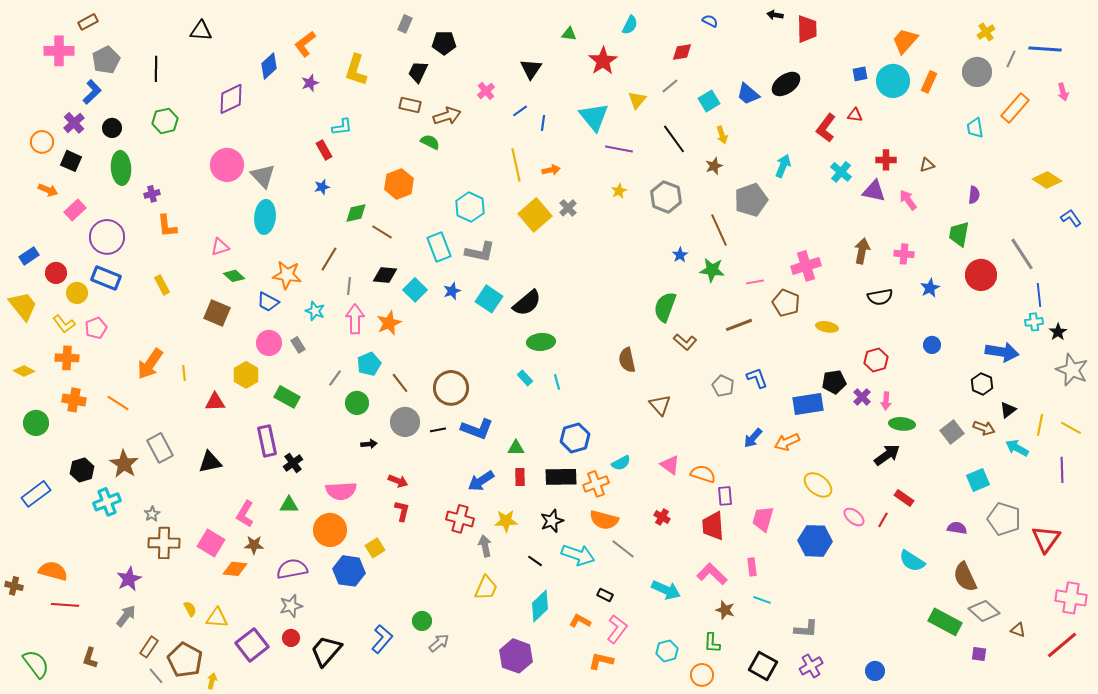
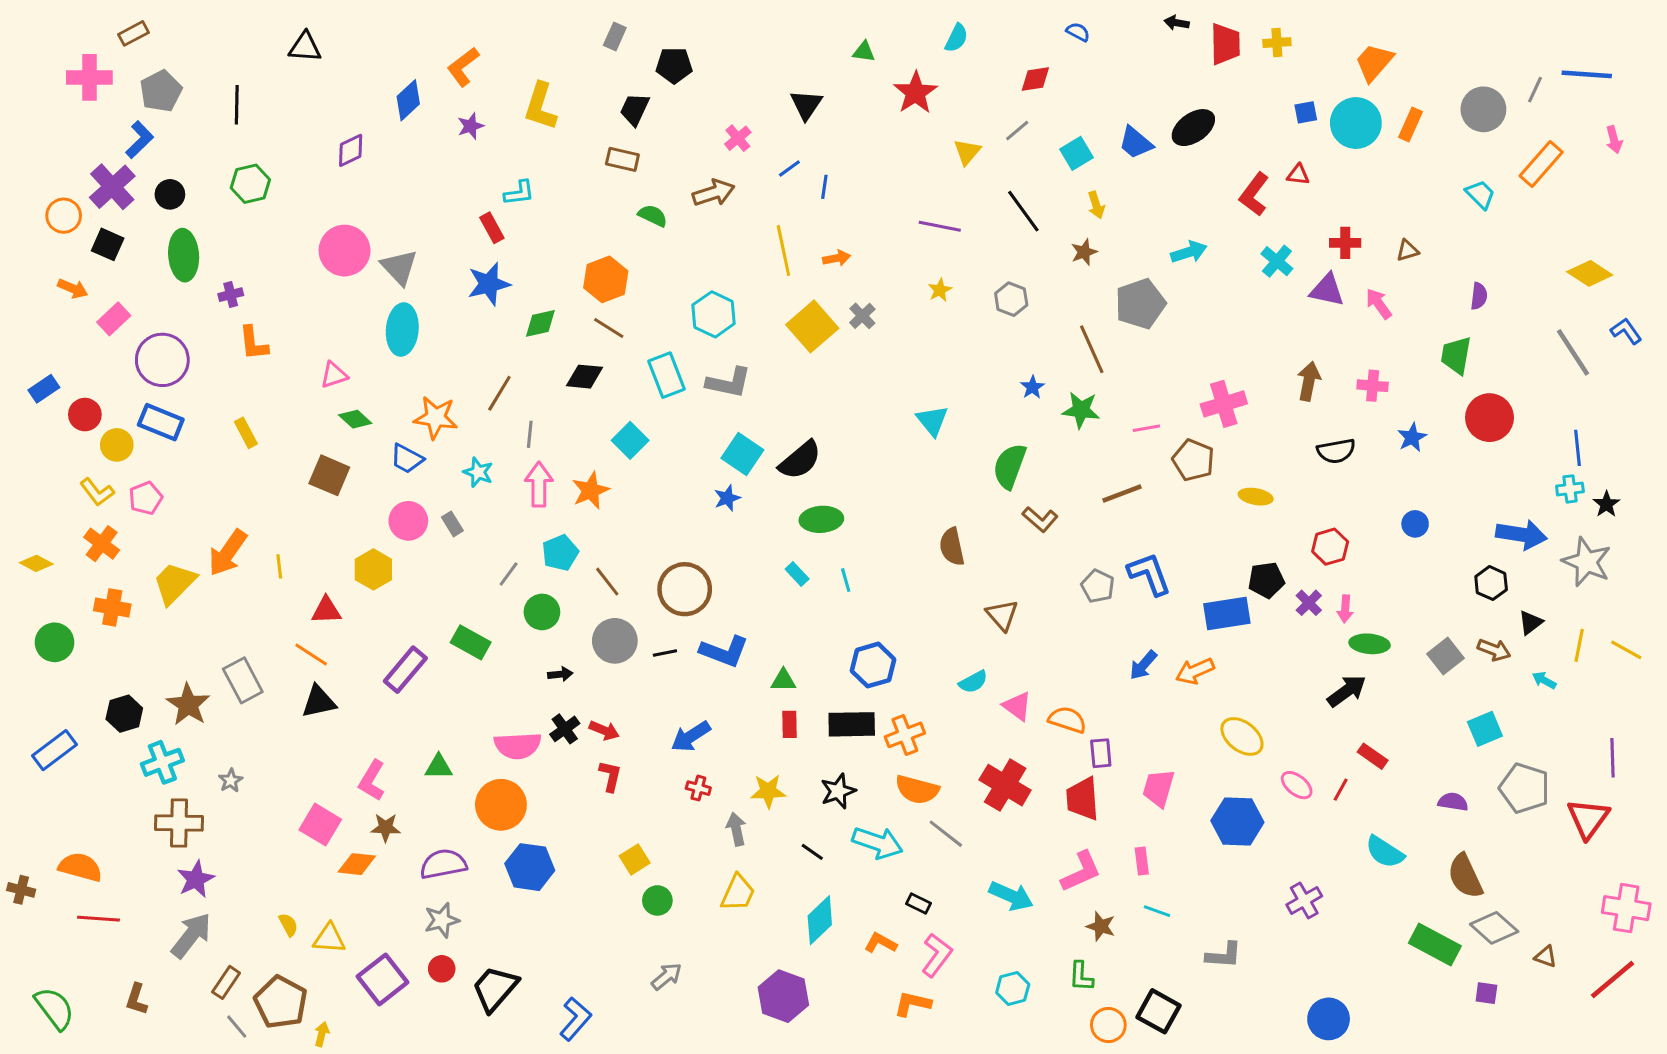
yellow cross: (986, 32) -> (1277, 43), moved, turned 30
purple diamond: (231, 99) -> (351, 150), size x0.7
brown arrow: (447, 116) -> (714, 193), moved
cyan triangle: (594, 117) -> (932, 421), moved, size x0.7
purple cross: (74, 123) -> (112, 187), size x1.4
cyan trapezoid: (975, 128) -> (1480, 194), turned 145
cyan arrow: (783, 166) -> (1189, 252), turned 50
blue star: (322, 187) -> (489, 284), size x1.8
gray hexagon: (666, 197) -> (1011, 299), size x0.7
brown line: (382, 232) -> (609, 328), moved
gray line: (1022, 254) -> (1573, 352), moved
black diamond: (385, 275) -> (584, 377), moved
blue star: (452, 291) -> (727, 498), moved
yellow trapezoid: (23, 306) -> (174, 583), moved, turned -96
orange cross: (67, 358) -> (102, 544), turned 35
gray star: (1072, 370) -> (1587, 562), moved
blue L-shape: (757, 378) -> (1149, 574), size x1.4
green rectangle: (287, 397) -> (471, 642), moved
orange line: (118, 403) -> (311, 654), moved
purple rectangle: (267, 441) -> (405, 670), turned 52
cyan arrow: (1017, 448) -> (1544, 680), size x0.7
black cross: (293, 463) -> (565, 729), moved
cyan semicircle: (621, 463) -> (973, 682), moved
purple line: (1062, 470) -> (1612, 758), moved
blue arrow: (481, 481) -> (691, 736), moved
red cross: (662, 517) -> (1005, 785), size x2.0
red cross: (460, 519) -> (698, 788), size x0.6
brown cross: (164, 543) -> (179, 823), moved
yellow square: (375, 548) -> (635, 859), moved
pink L-shape: (712, 574) -> (1081, 872), turned 112
gray arrow: (126, 616) -> (191, 935), size x1.4
green circle: (422, 621) -> (657, 900), moved
blue L-shape: (382, 639) -> (575, 1019), moved
purple cross: (811, 666) -> (1304, 900), moved
blue circle: (875, 671) -> (1329, 1019), size x1.4
orange circle: (702, 675) -> (1108, 1025), moved

